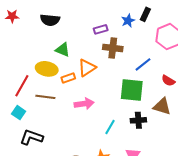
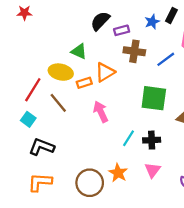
black semicircle: (50, 20) -> (100, 21), moved, turned 126
blue line: (143, 64) -> (166, 59), moved
brown line: (45, 97) -> (58, 103), turned 42
pink arrow: (84, 104) -> (101, 112), turned -108
black cross: (138, 120) -> (152, 140), moved

